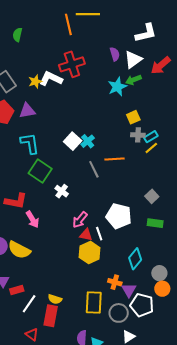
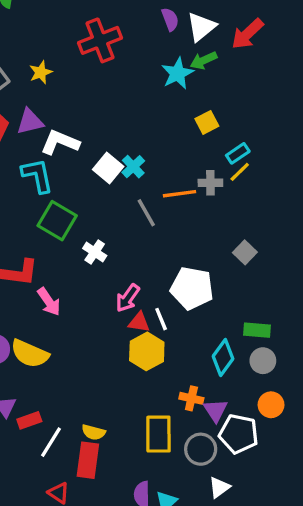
white L-shape: (51, 79) -> (60, 142), moved
gray cross: (138, 135) -> (210, 183), moved
green rectangle: (155, 223) -> (257, 330), moved
gray circle: (159, 273) -> (263, 361), moved

